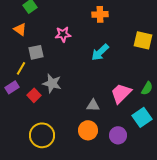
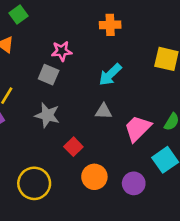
gray square: (36, 52) -> (49, 75), moved, turned 35
red square: (34, 95) -> (73, 147), moved
gray triangle: (93, 105) -> (104, 111), moved

